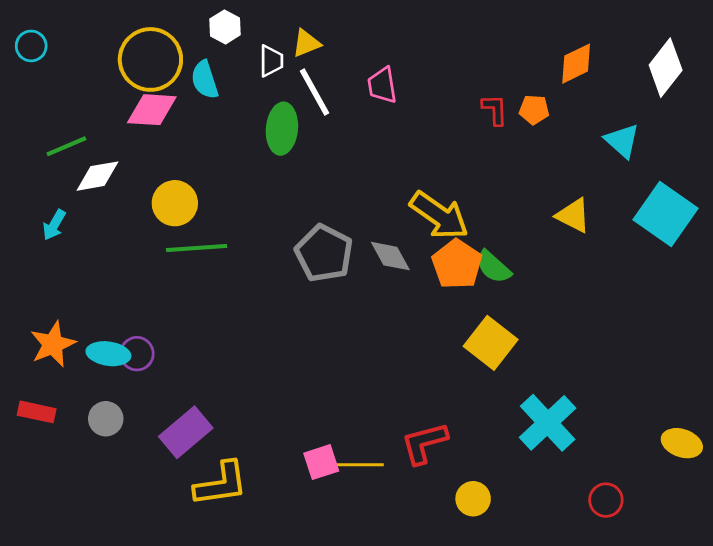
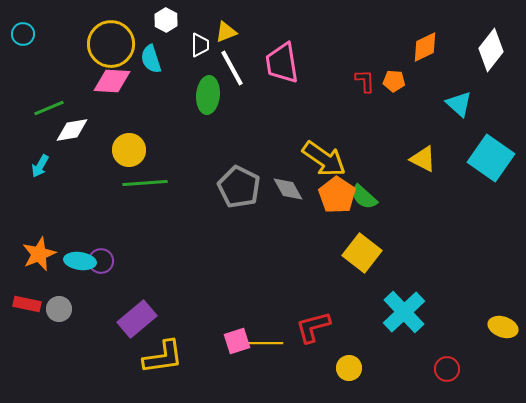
pink trapezoid: (382, 85) -> (282, 63), size x1.5
gray circle: (106, 419) -> (59, 309), moved

